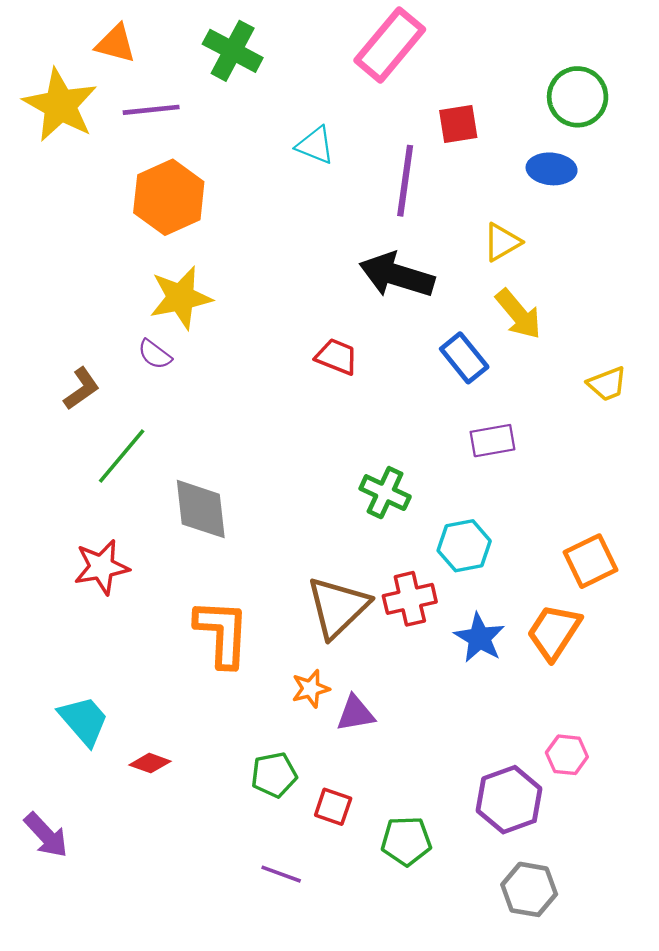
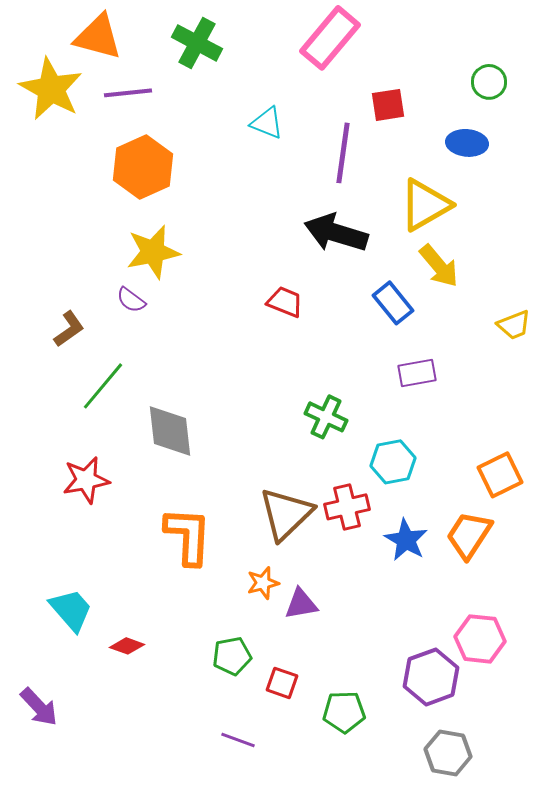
orange triangle: (116, 44) -> (98, 37), size x1.4
green circle: (578, 97) -> (489, 82), size x0.7
yellow triangle: (502, 242) -> (425, 205), size x1.6
pink hexagon: (567, 755) -> (480, 639), size x1.4

